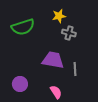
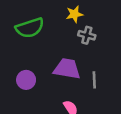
purple circle: (20, 84) -> (26, 80), moved

